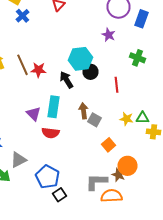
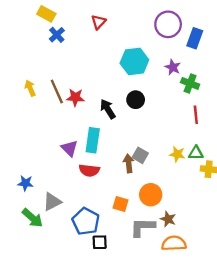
purple star: (108, 35) -> (173, 67), moved
cyan hexagon: (80, 59) -> (134, 61), moved
red line: (116, 85) -> (196, 115), moved
brown arrow: (84, 111) -> (129, 163), moved
orange square: (108, 145) -> (121, 204), moved, turned -32
orange circle: (128, 166) -> (151, 195), moved
black square: (60, 195) -> (100, 242), turned 32
orange semicircle: (112, 196) -> (174, 243), moved

